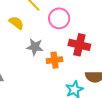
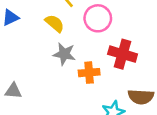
yellow semicircle: (16, 23) -> (55, 23), moved

